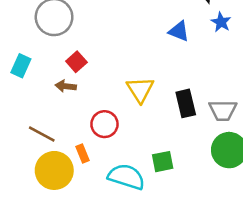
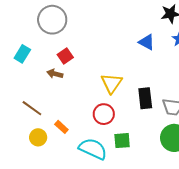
red circle: (104, 124) -> (104, 114), moved
orange rectangle: (83, 154) -> (61, 127), turned -32
yellow circle: (54, 170) -> (38, 137), size x0.6

